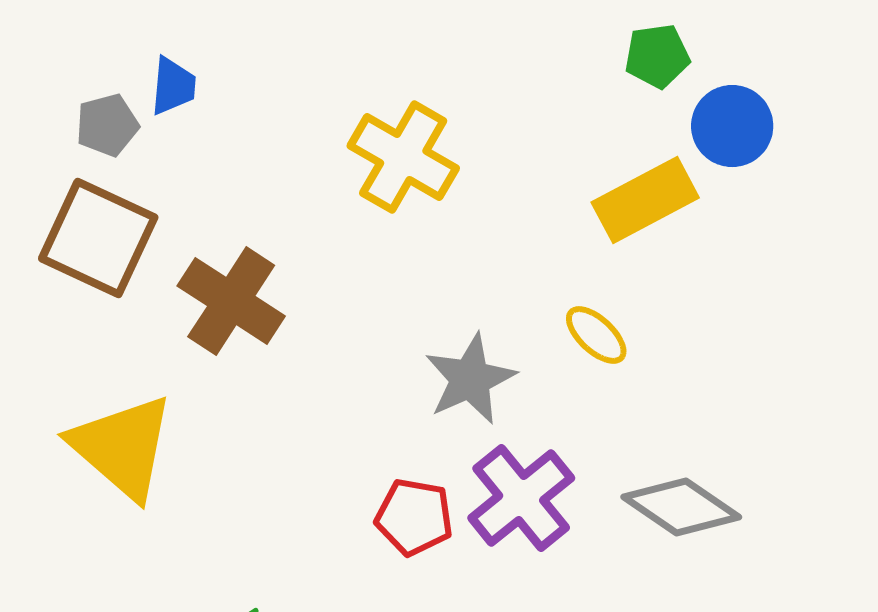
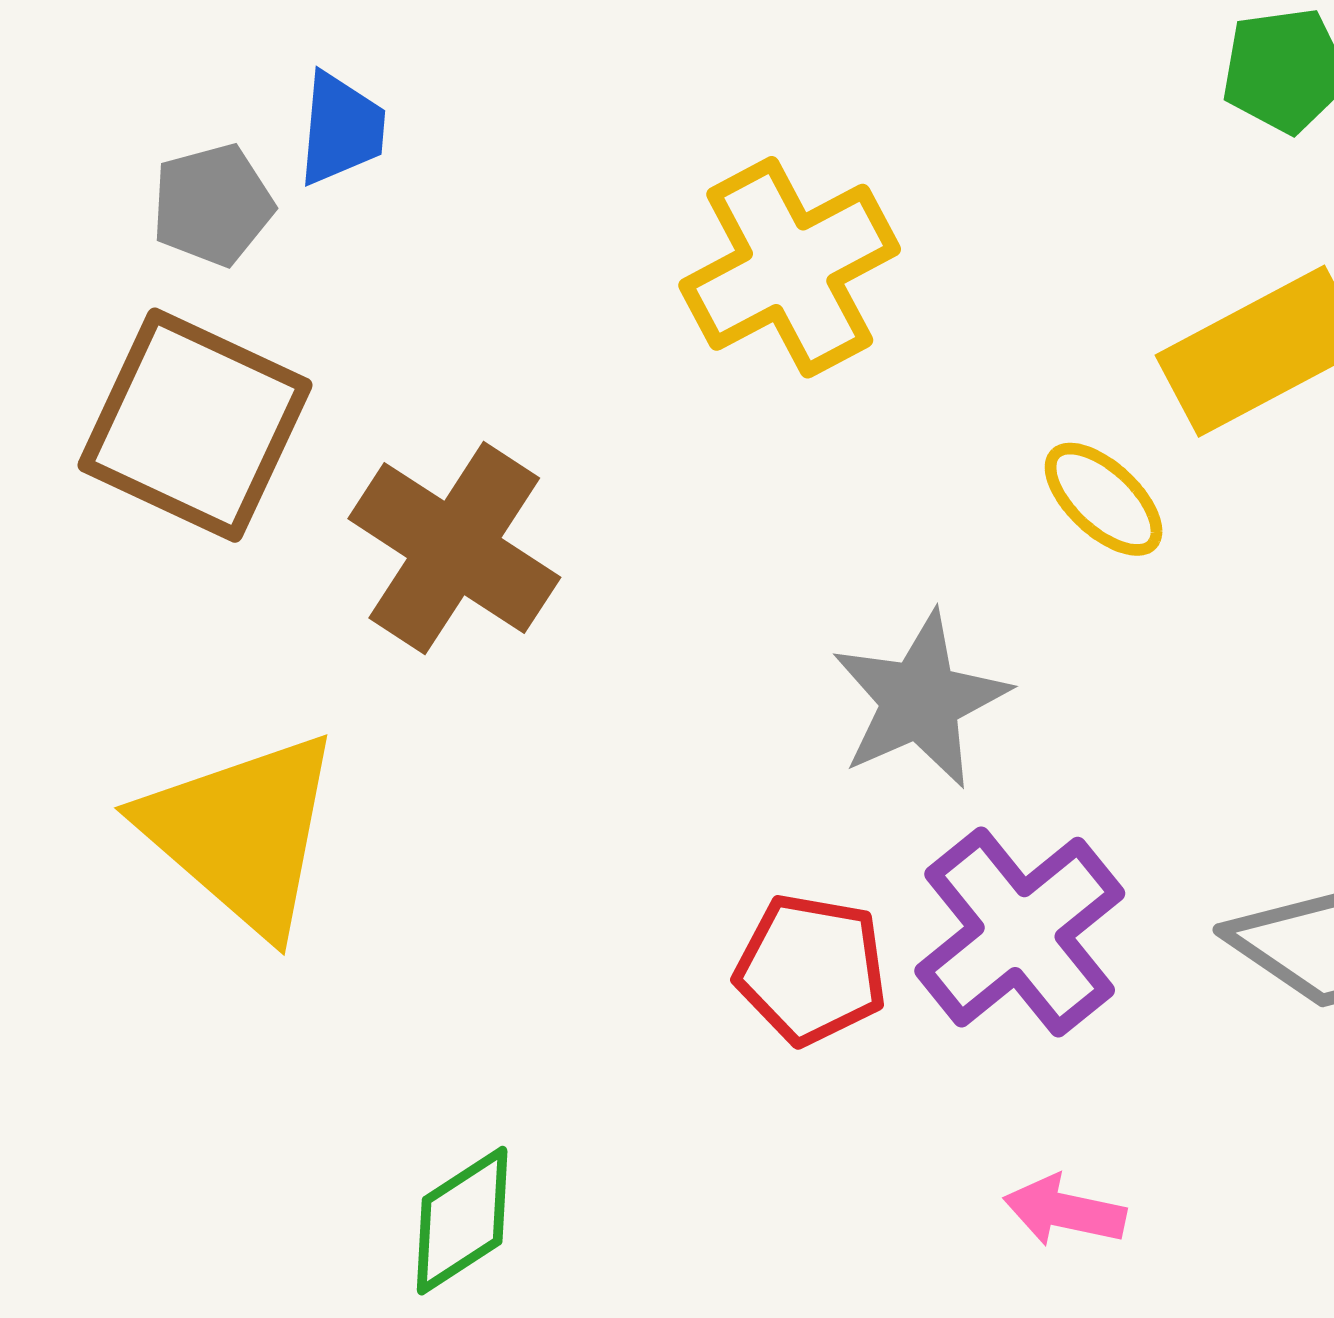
yellow cross: (403, 157) -> (790, 267), turned 32
yellow ellipse: (596, 335) -> (1104, 499), moved

